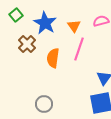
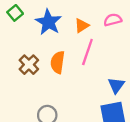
orange triangle: (74, 26) -> (82, 26), turned 32
brown cross: (27, 44) -> (29, 65), moved

